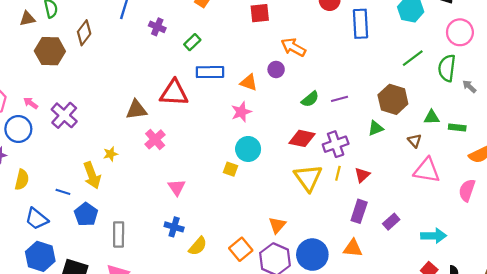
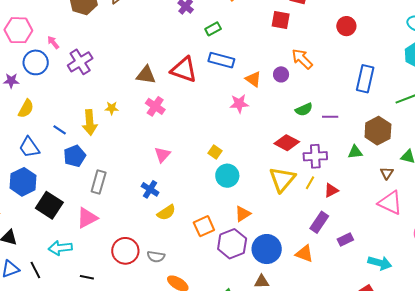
blue rectangle: (361, 24) -> (365, 79), moved
pink cross: (155, 139) -> (155, 106), turned -30
cyan circle: (248, 149) -> (227, 176), moved

